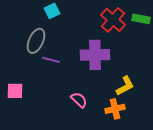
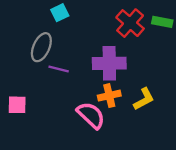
pink semicircle: (79, 100) -> (91, 115), size x1.5
orange cross: (115, 109) -> (109, 96), moved

